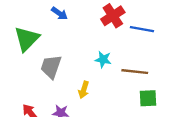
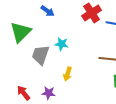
cyan star: (103, 59) -> (62, 44), moved

